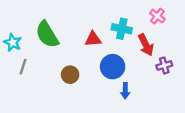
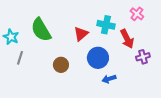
red triangle: (93, 39) -> (81, 34), turned -35
blue arrow: (125, 91) -> (109, 79), turned 72

